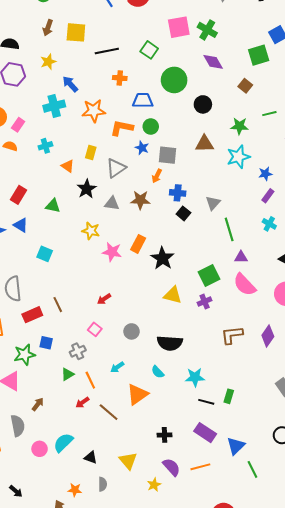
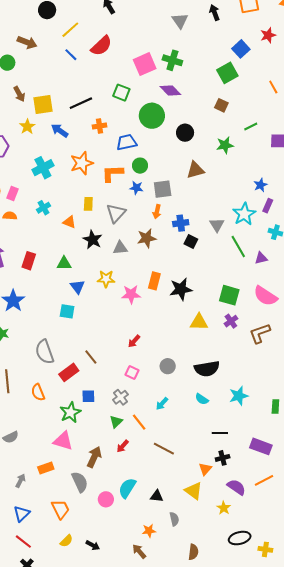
brown arrow: (48, 28) -> (19, 94), turned -35
yellow square: (76, 32) -> (43, 105), moved
purple diamond: (213, 62) -> (170, 90), moved
blue arrow: (70, 84) -> (60, 131), moved
cyan star: (238, 157) -> (244, 214), moved
blue triangle: (21, 225) -> (77, 287), moved, turned 35
purple triangle: (241, 257) -> (261, 258), moved
black star: (162, 258) -> (181, 289), turned -30
green square: (209, 276) -> (229, 295), turned -35
brown L-shape: (232, 335) -> (260, 333), moved
orange triangle: (137, 394) -> (205, 469), moved, size x0.6
red arrow: (82, 402) -> (123, 446), moved
black line: (206, 402) -> (220, 433), moved
brown arrow: (38, 404) -> (94, 457), size x1.5

